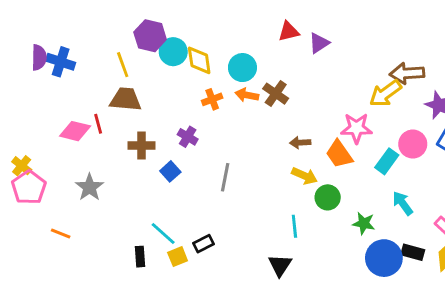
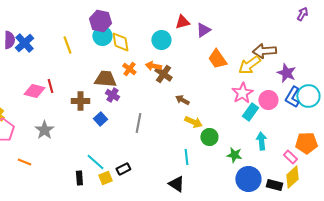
purple hexagon: (150, 36) -> (100, 21), moved
blue cross: (61, 62) -> (24, 43), turned 30
cyan circle: (242, 68) -> (161, 40), moved
brown cross: (276, 94) -> (163, 74), moved
brown trapezoid: (126, 99) -> (105, 79), moved
orange cross: (212, 99) -> (129, 69), turned -32
pink star: (356, 128) -> (242, 93), moved, turned -30
brown arrow: (300, 143) -> (182, 100), moved, turned 32
orange trapezoid: (339, 154) -> (217, 59), moved
cyan arrow: (403, 203) -> (261, 141), turned 30
black rectangle: (413, 252) -> (274, 185), moved
black triangle: (280, 265) -> (176, 184), turned -30

